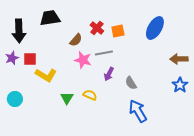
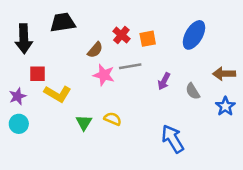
purple star: (12, 58) -> (18, 96), moved
purple arrow: (109, 74) -> (164, 81), moved
gray semicircle: (131, 83) -> (193, 91), moved

